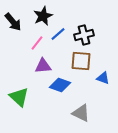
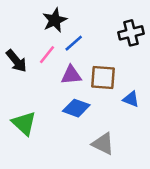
black arrow: (13, 22) -> (16, 61), moved
black cross: (84, 35) -> (131, 33), moved
purple triangle: (43, 66) -> (71, 75), moved

